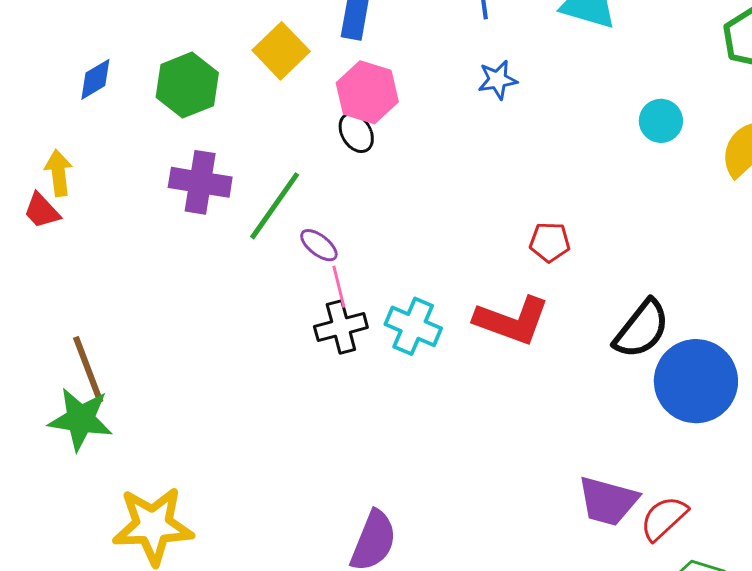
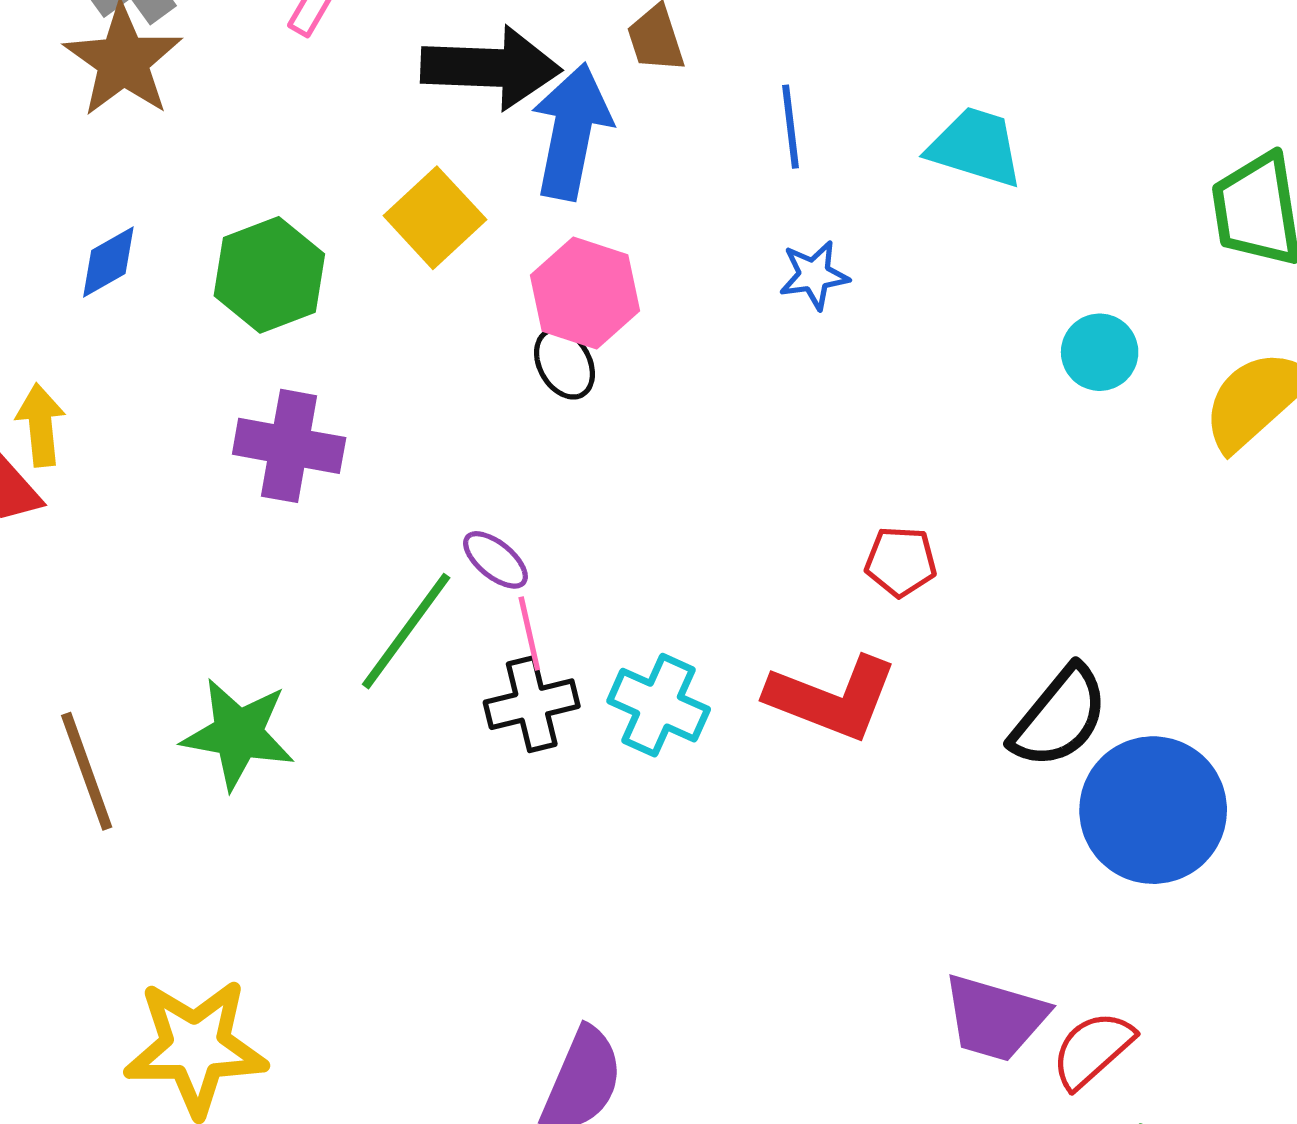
green line: (275, 206) -> (406, 631), moved
green star: (81, 419) -> (238, 734), moved

